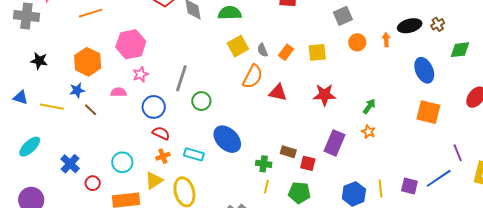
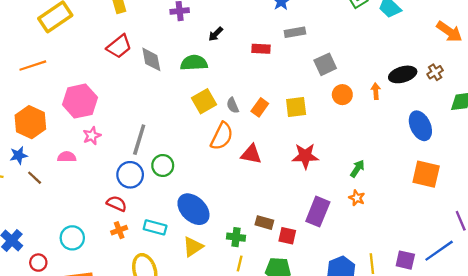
blue circle: (154, 107) -> (130, 175), moved
yellow triangle: (154, 181) -> (193, 247), moved

